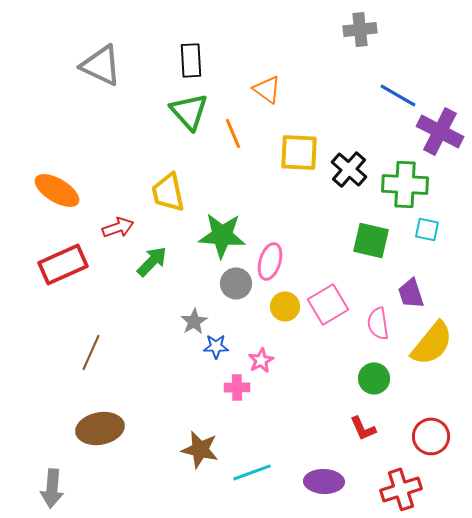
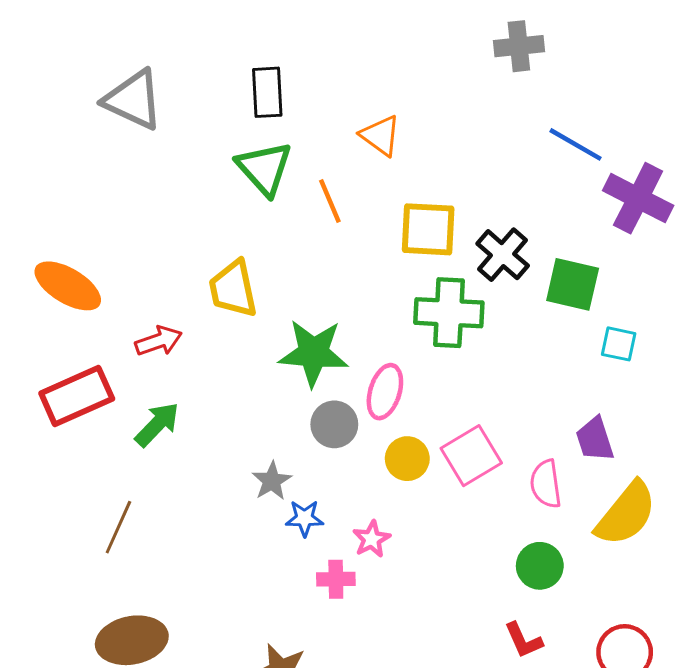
green cross: (405, 184) -> (449, 313), moved
green square: (371, 240) -> (573, 284), moved
green arrow: (152, 261) -> (157, 424), moved

